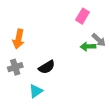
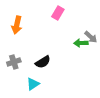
pink rectangle: (83, 16) -> (58, 13), moved
orange arrow: (18, 39) -> (17, 25), moved

